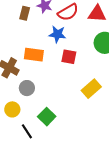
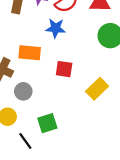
red square: (69, 57) -> (64, 69), moved
green square: (47, 117) -> (47, 123), turned 30

